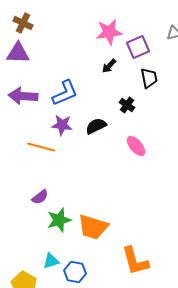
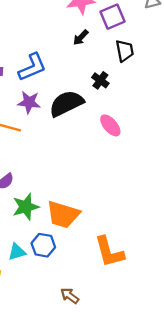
black semicircle: (96, 126) -> (66, 103), size x1.5
blue hexagon: (75, 272) -> (43, 245), moved

